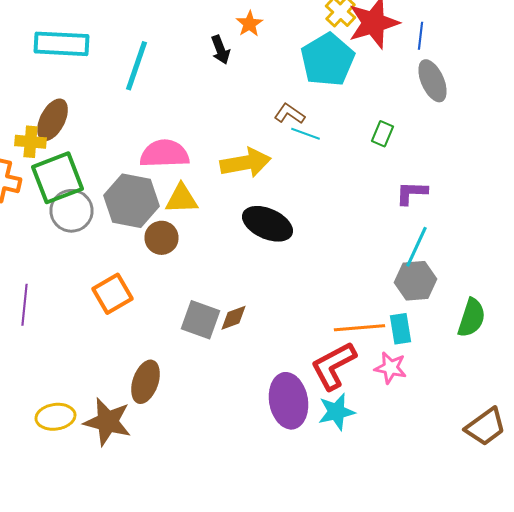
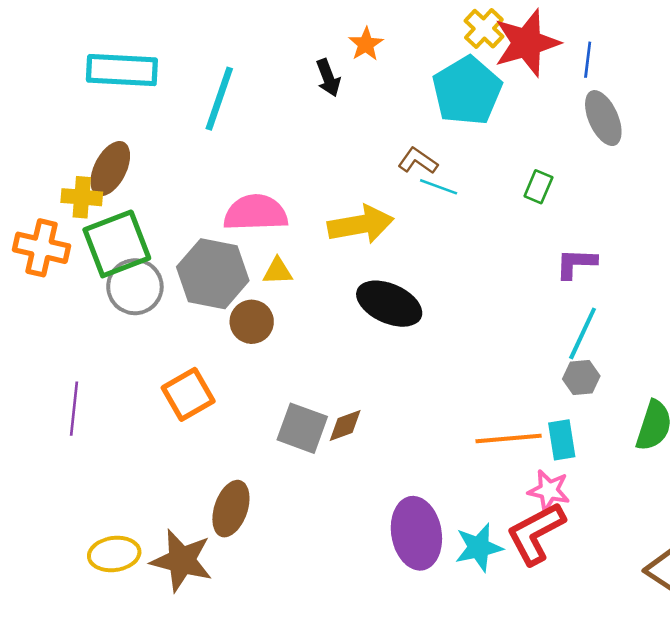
yellow triangle: (182, 199) -> (278, 271), size x0.7
gray hexagon: (416, 281) -> (581, 378), size x0.7
red L-shape: (334, 366) -> (536, 533), moved

